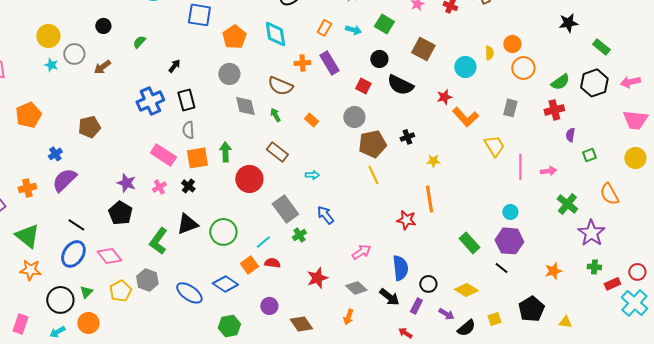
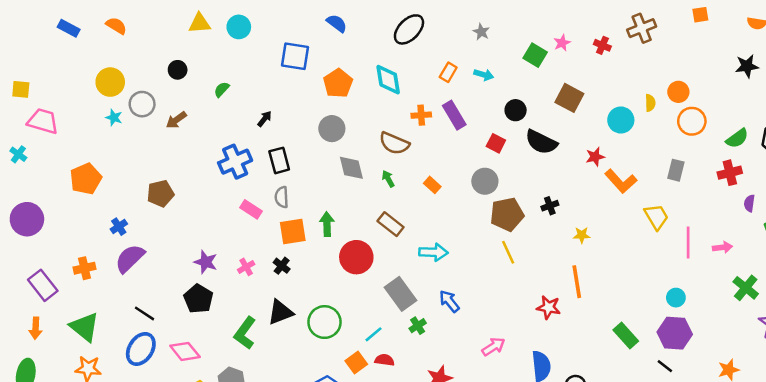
green square: (384, 24) -> (535, 55), moved
pink rectangle: (163, 155) -> (251, 209), moved, size x0.7
cyan arrow: (312, 175) -> (433, 252), size x1.6

